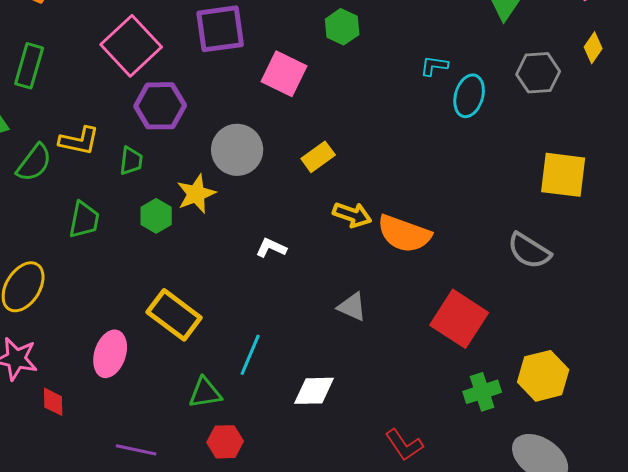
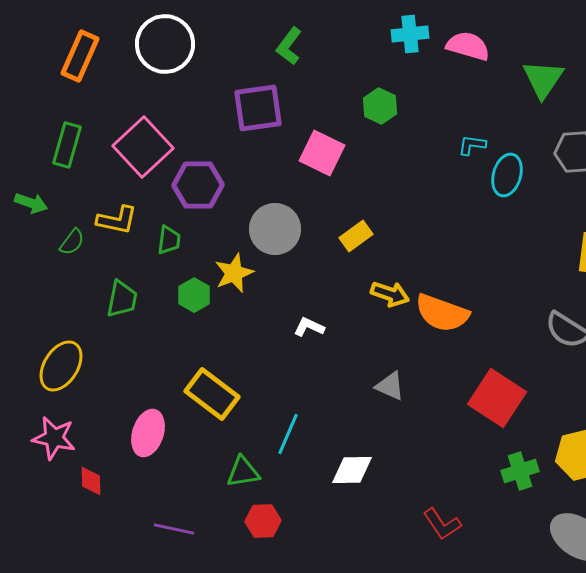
pink square: (131, 46) -> (143, 147), moved
green semicircle: (34, 163) -> (72, 242), size x0.7

